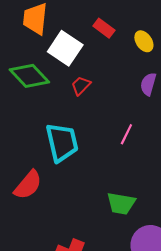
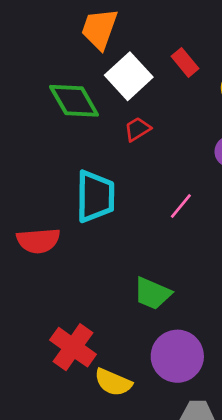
red semicircle: (28, 185) -> (38, 241), turned 32

